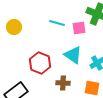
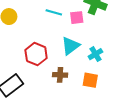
cyan triangle: (73, 55) -> (70, 46), turned 48

